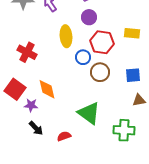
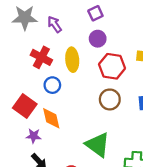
red cross: (27, 52) -> (41, 57), moved
blue circle: (83, 57) -> (52, 85), moved
red square: (15, 89) -> (25, 106), moved

